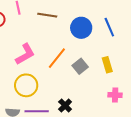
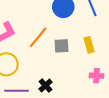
gray square: (80, 66) -> (61, 46), turned 35

